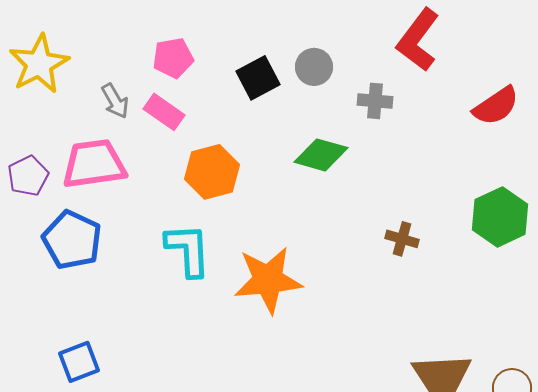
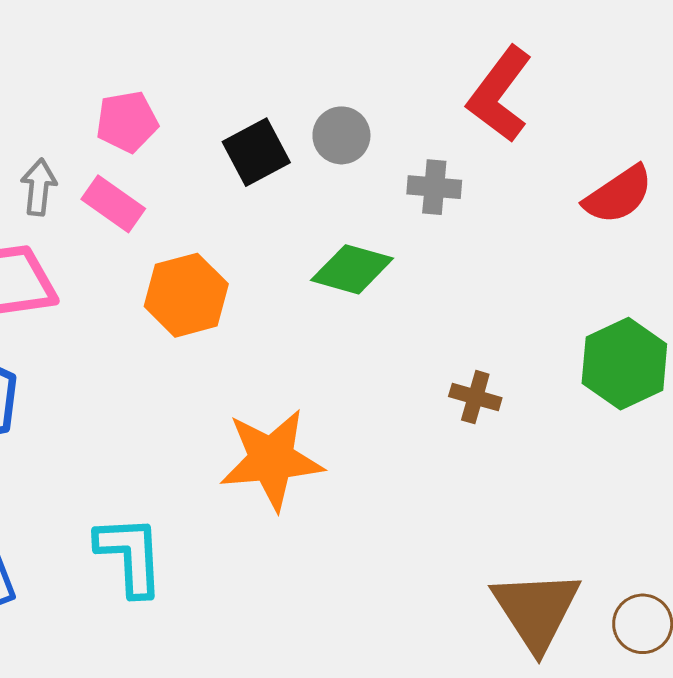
gray arrow: (115, 101) -> (39, 187), turned -144
cyan L-shape: (188, 250) -> (130, 555), moved

